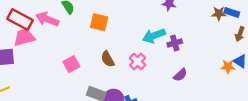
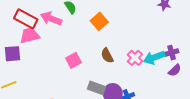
orange square: (99, 22) -> (99, 21), turned 36
cyan arrow: (154, 36) -> (154, 58), moved
purple cross: (175, 43) -> (172, 53), moved

